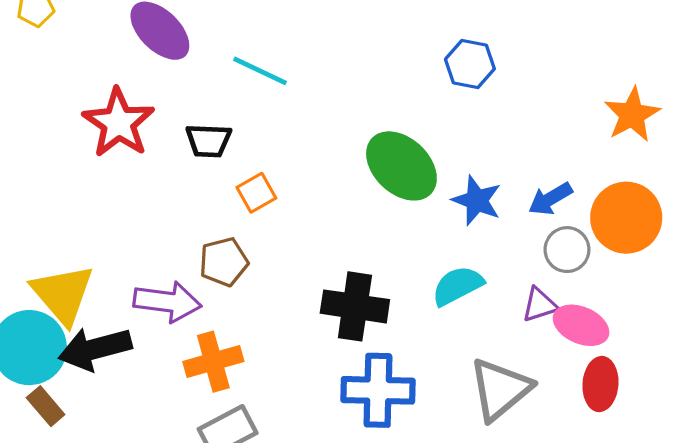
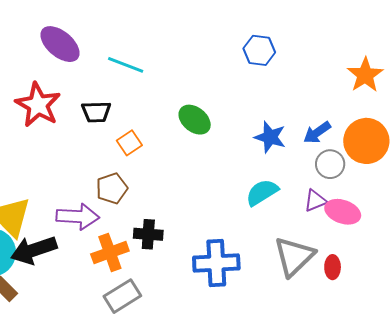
green ellipse: (401, 166) -> (195, 120), moved, size x0.7
black cross: (355, 306) -> (148, 234), moved, size x0.7
red ellipse: (600, 384) -> (333, 267), moved, size x0.7

